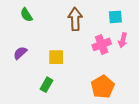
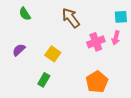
cyan square: (115, 17) -> (121, 17), moved
brown arrow: (75, 19) -> (71, 18), turned -35
yellow square: (56, 57) -> (53, 54), turned 35

